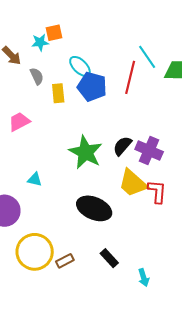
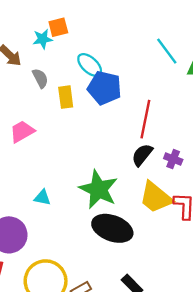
red line: (130, 77) -> (145, 119), moved
purple cross: (149, 151) -> (173, 159), size x0.6
green star: (86, 152) -> (98, 189), moved

